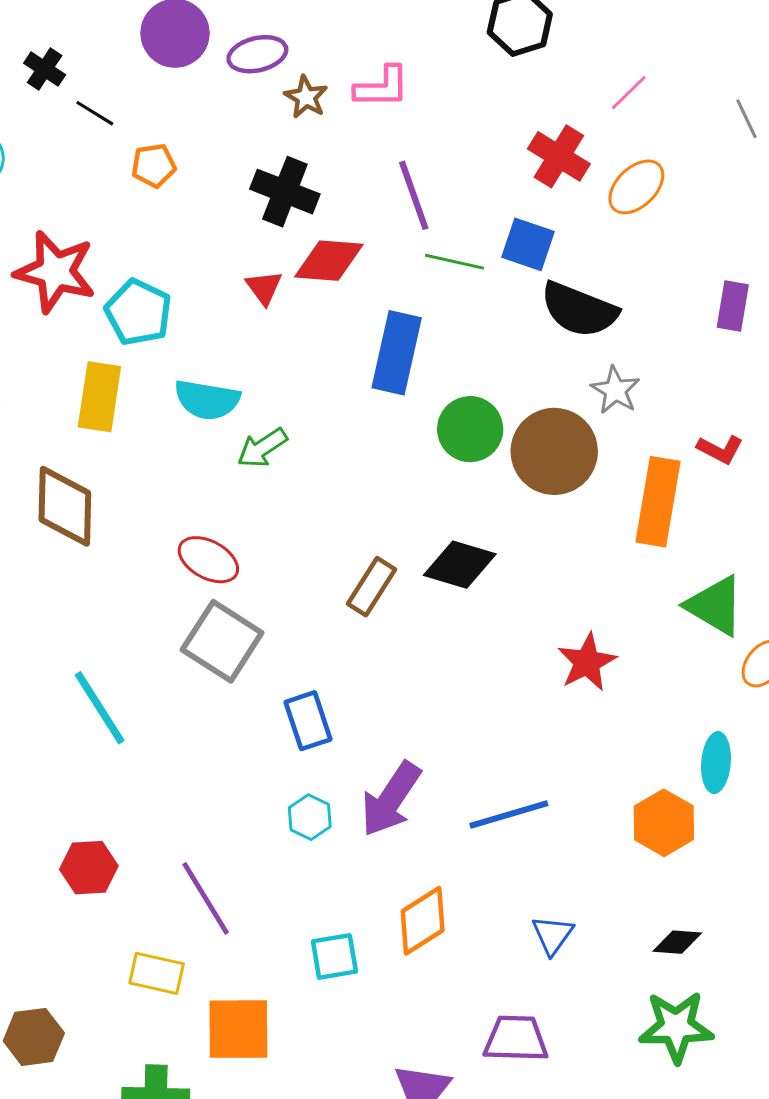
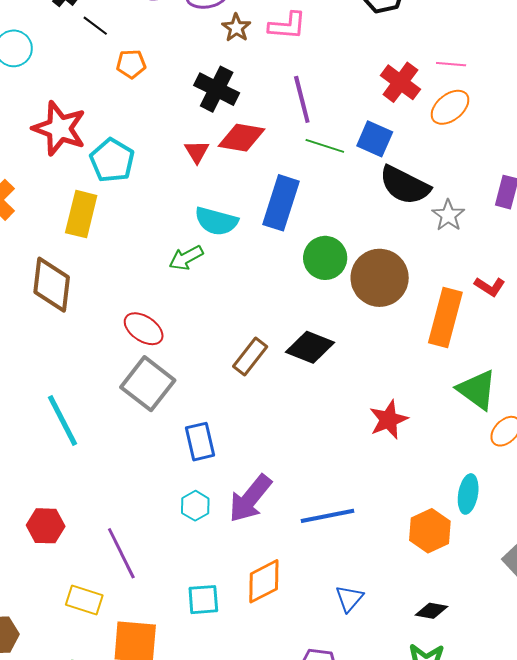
pink line: (629, 93) -> (451, 64), moved, turned 44
gray star: (615, 390) -> (448, 215), moved
cyan semicircle: (207, 400) -> (216, 221), moved

